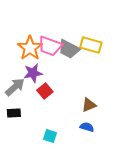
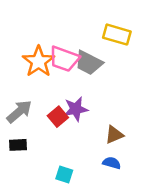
yellow rectangle: (91, 45) -> (117, 35), moved
purple star: (33, 73) -> (76, 109), moved

